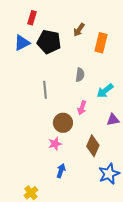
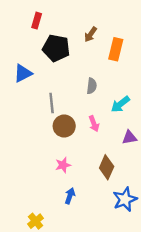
blue triangle: (22, 43) -> (23, 73), moved
pink arrow: (82, 108) -> (94, 124), turned -40
brown circle: (63, 123) -> (64, 126), moved

